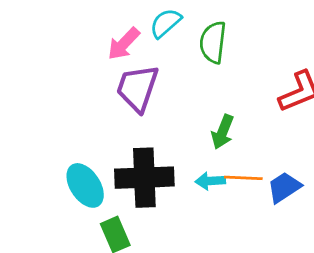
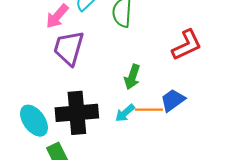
cyan arrow: (210, 181) -> (125, 113), turned -35
blue trapezoid: (284, 187) -> (173, 100), moved

